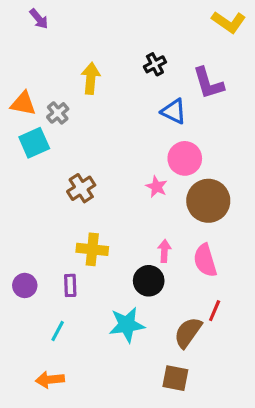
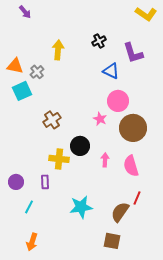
black circle: (149, 281) -> (80, 146), moved
cyan line: (58, 331) -> (29, 207), moved
orange arrow: (50, 380) -> (32, 242), turned -66

